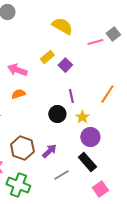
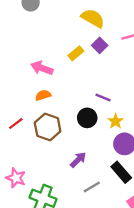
purple square: (65, 65) -> (100, 45), moved
purple line: (71, 96) -> (103, 97), turned -56
brown hexagon: (22, 148) -> (48, 127), moved

